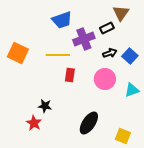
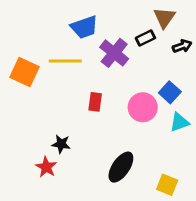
purple cross: (84, 39) -> (114, 53), turned -30
black arrow: (110, 53) -> (182, 46), moved
yellow line: (58, 55) -> (65, 61), moved
blue square: (130, 56) -> (170, 92), moved

